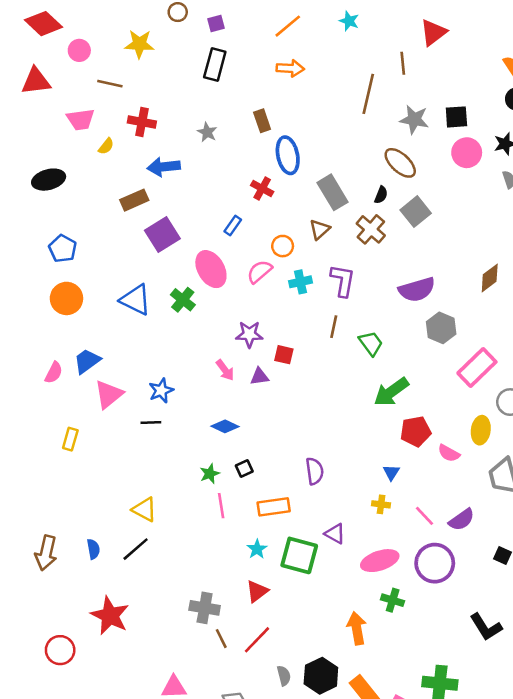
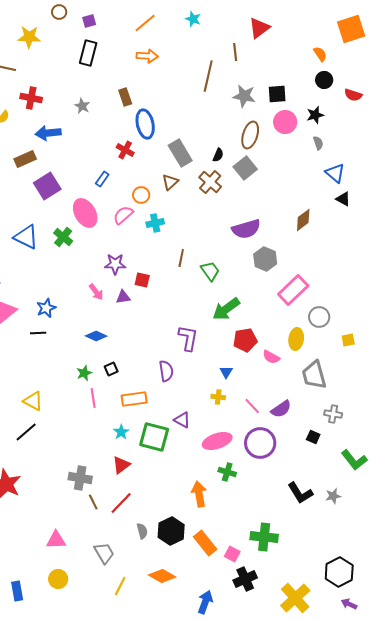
brown ellipse: (400, 163) -> (250, 135), moved, turned 64
purple L-shape: (343, 281) -> (188, 338), moved

